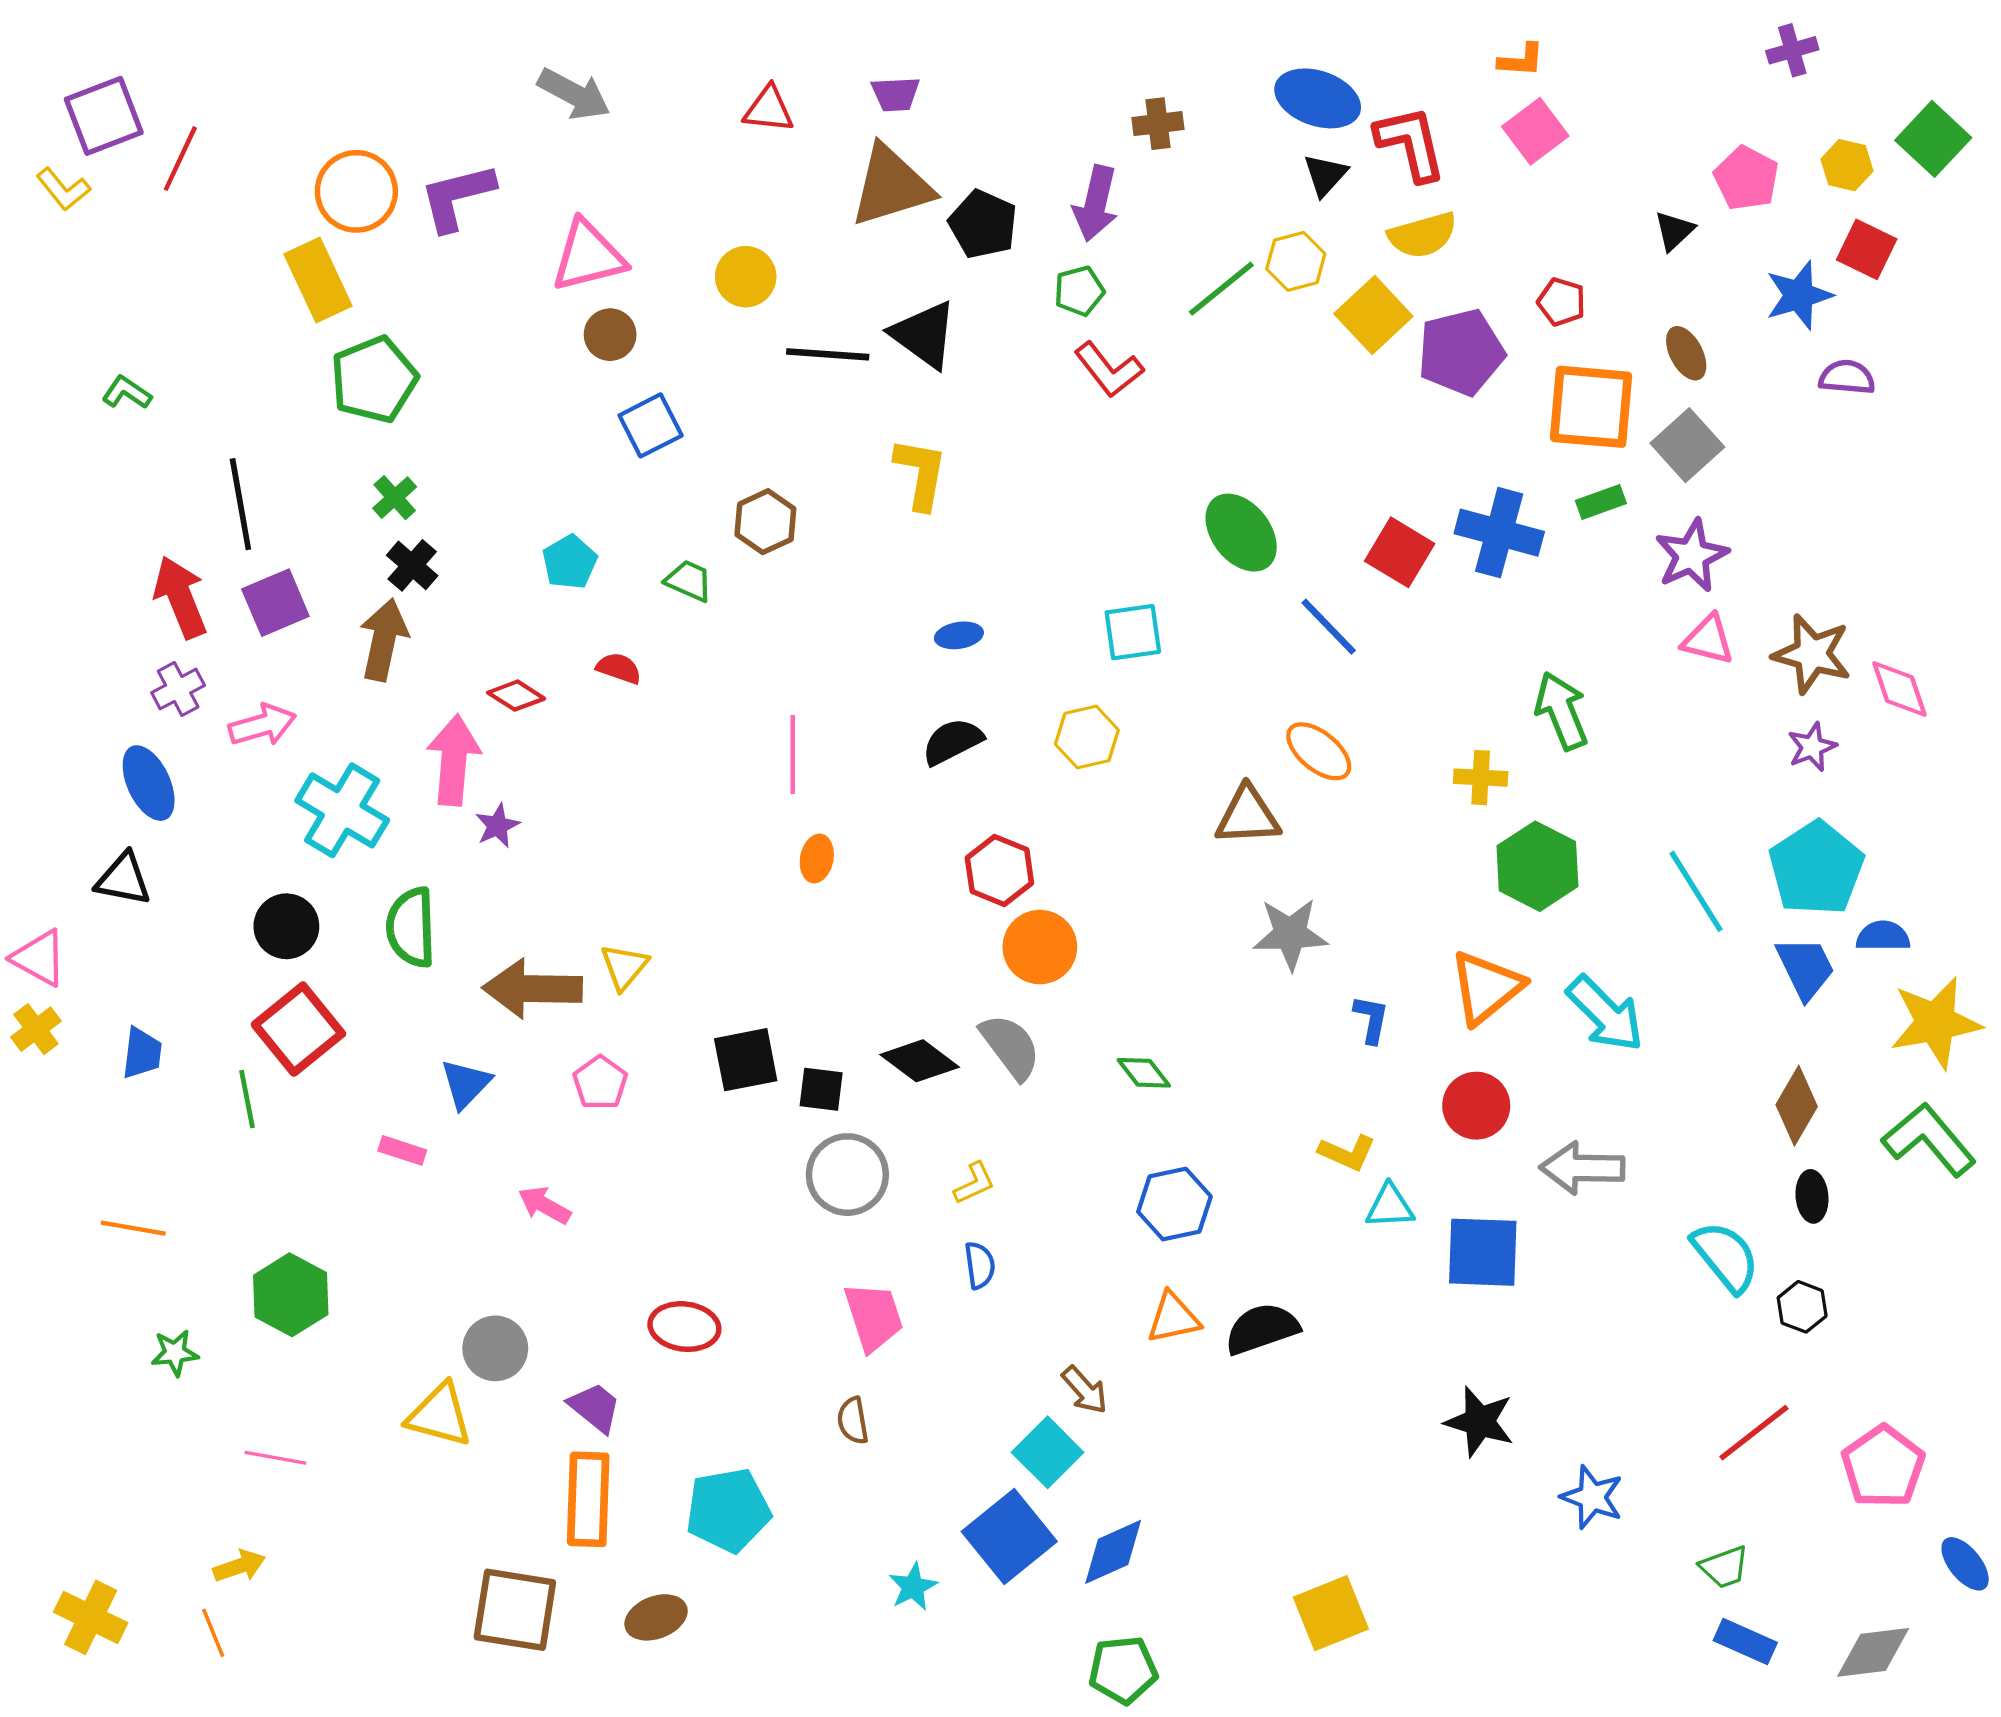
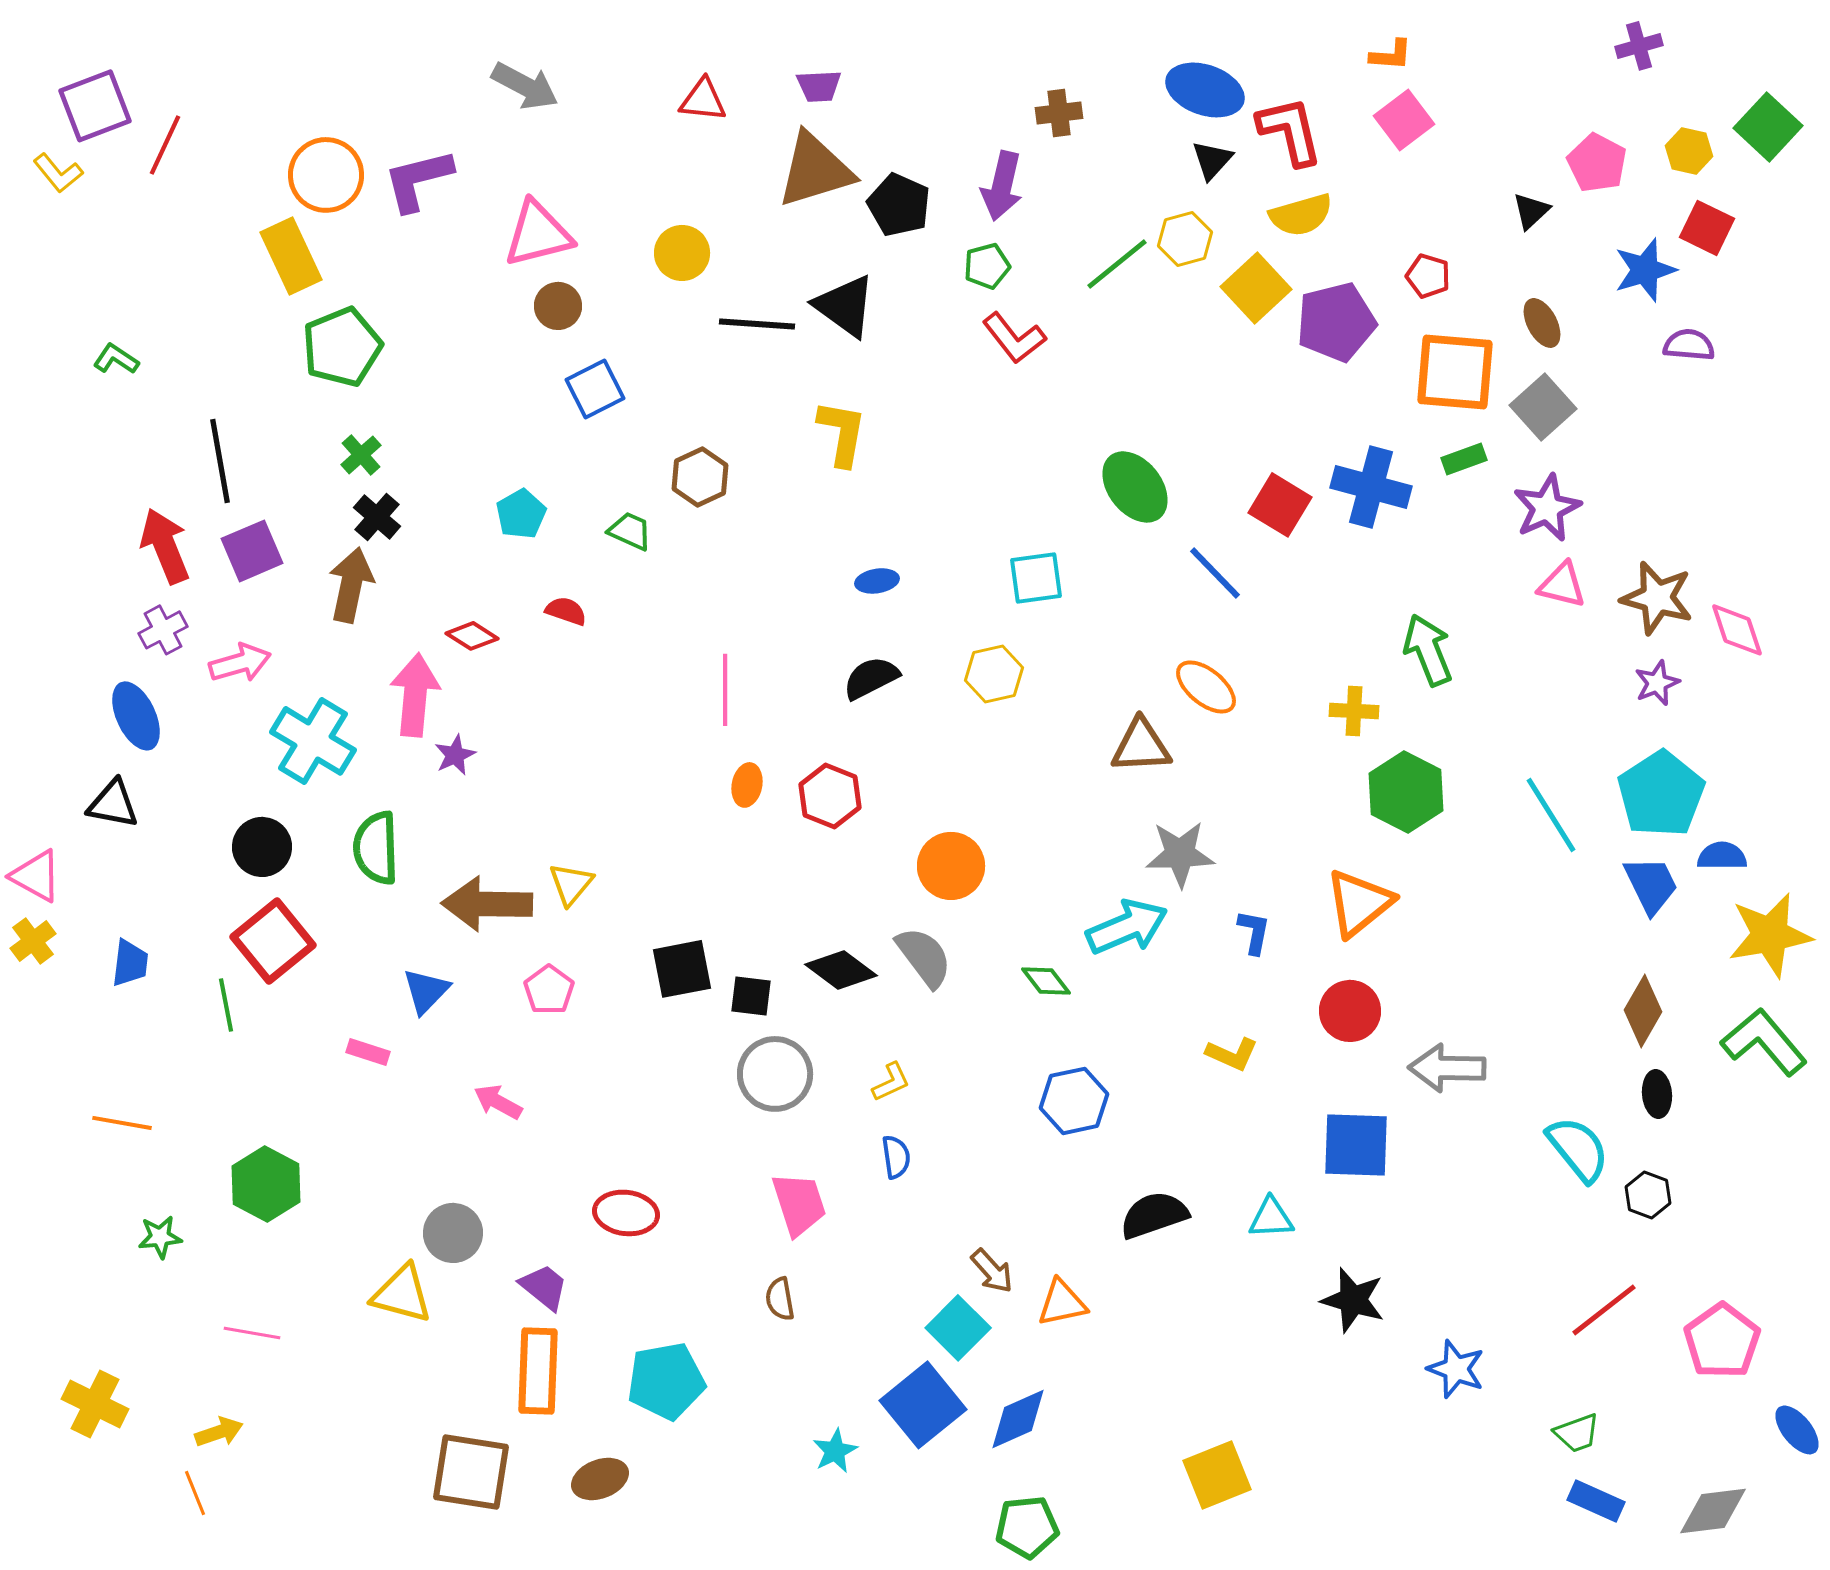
red hexagon: (999, 871) -> (830, 796), moved
cyan arrow: (1605, 1014) -> (1127, 927), moved, turned -68
cyan triangle: (1390, 1206) -> (1271, 1218), moved
orange triangle: (1173, 1318) -> (1062, 1303), moved
yellow cross: (91, 1617) -> (95, 1404), moved

